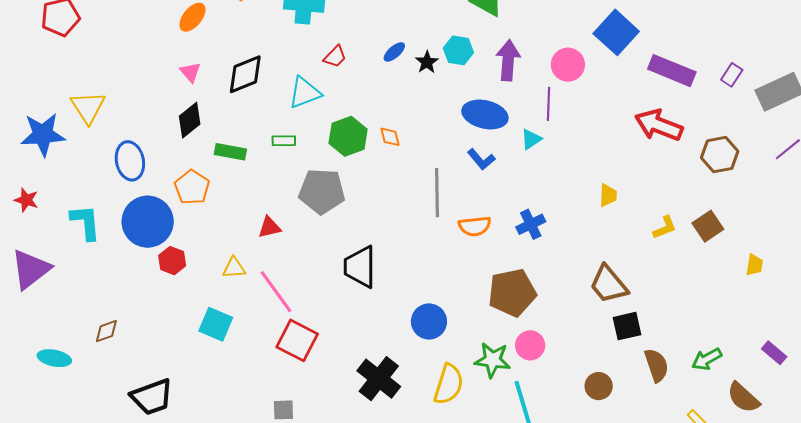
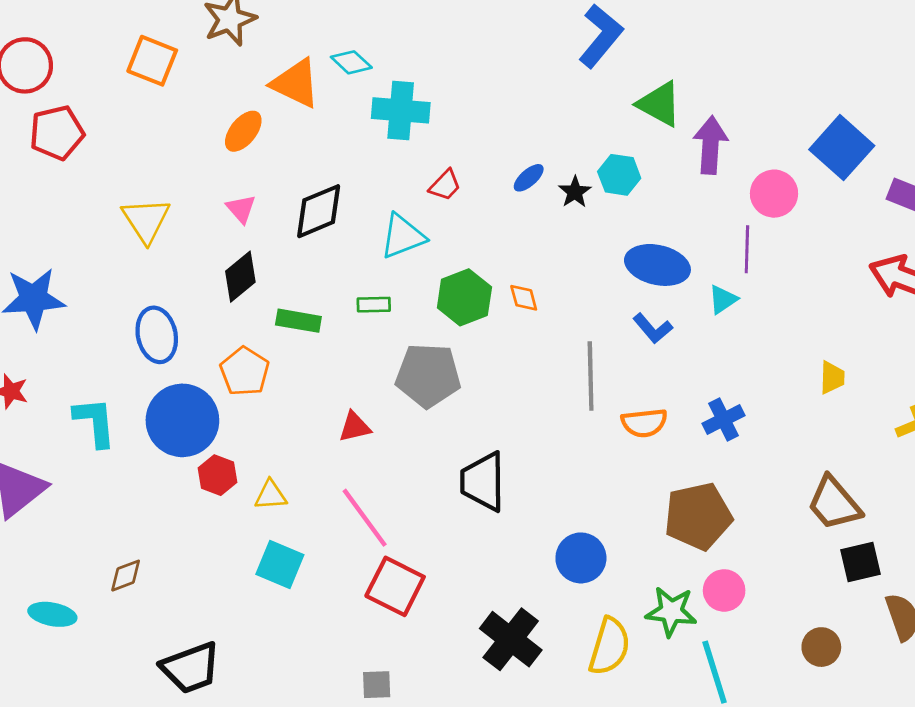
purple arrow: (508, 60) -> (710, 145), moved
yellow triangle: (88, 107) -> (146, 220), moved
yellow triangle: (234, 268) -> (271, 495), moved

